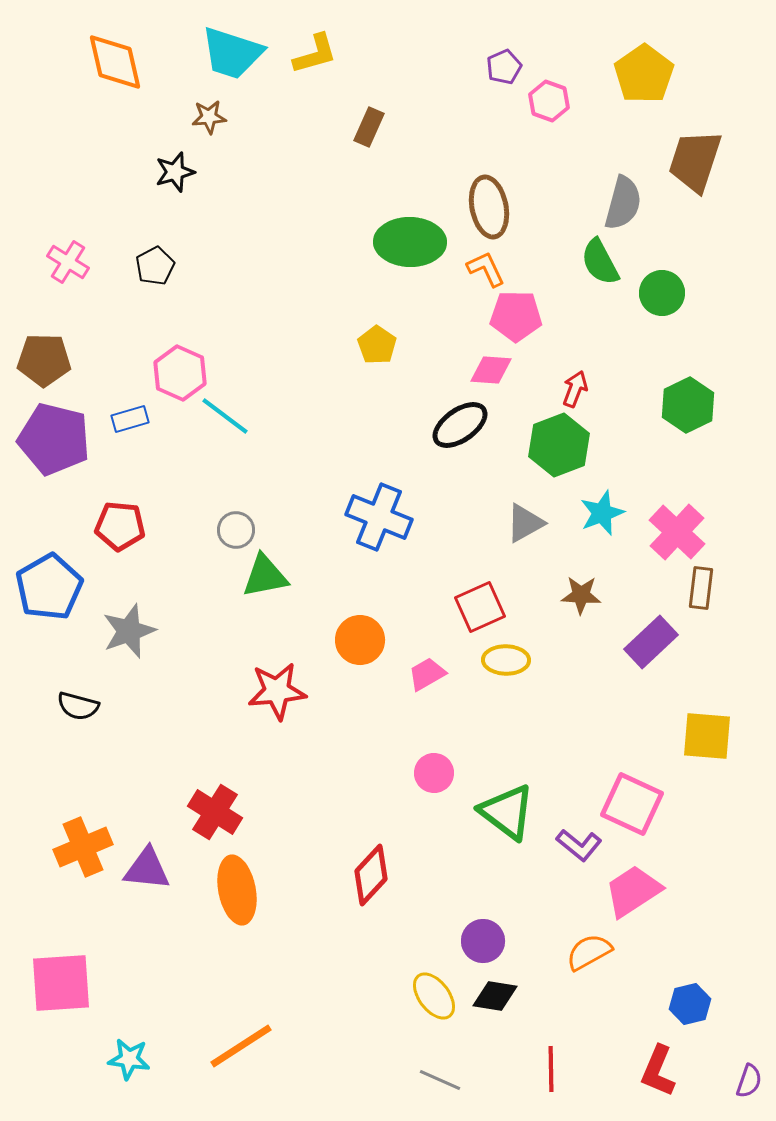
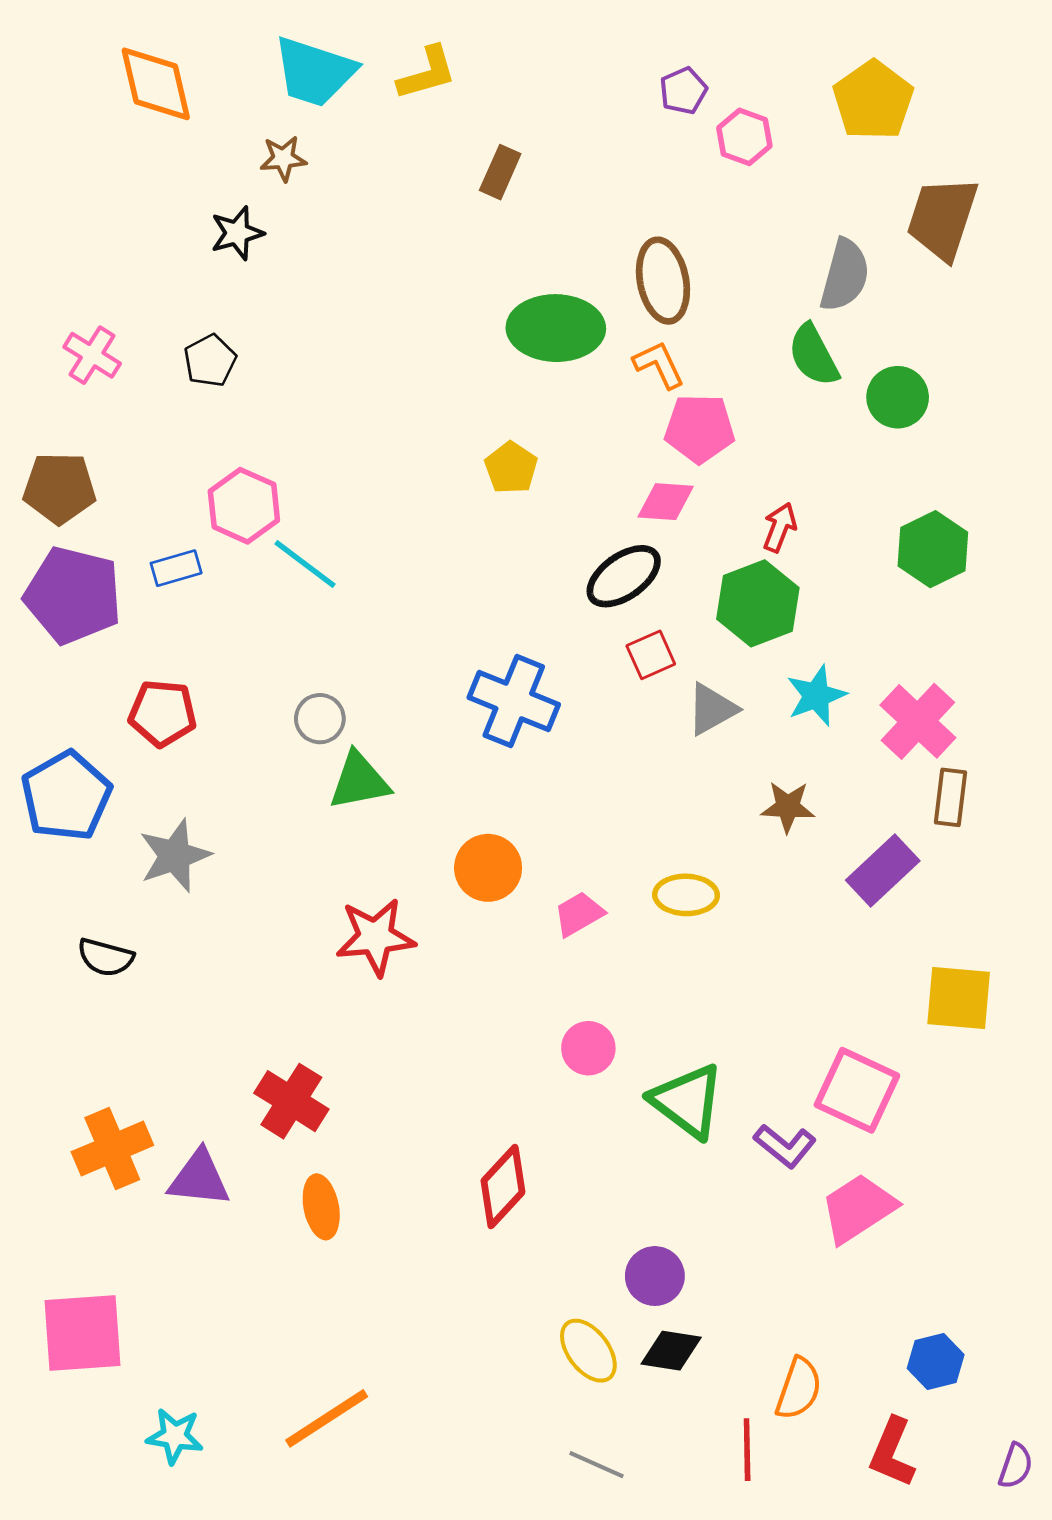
red square: (480, 607) -> (651, 655), moved, size x0.7
orange ellipse: (237, 890) -> (321, 1207), size x0.7
orange semicircle: (589, 952) -> (799, 1389), moved, turned 138

